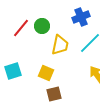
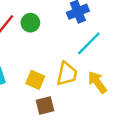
yellow trapezoid: (60, 45) -> (67, 74), moved

